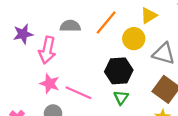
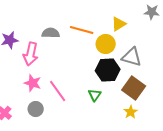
orange line: (106, 22) -> (82, 30), turned 65
black hexagon: (119, 71) -> (108, 70), moved
pink line: (78, 93) -> (58, 91), turned 30

